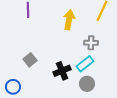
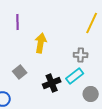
yellow arrow: (69, 20) -> (41, 43), moved
gray circle: (87, 84) -> (91, 94), moved

